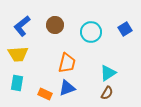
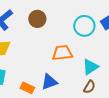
cyan circle: (91, 32) -> (84, 26), moved
orange trapezoid: (67, 63) -> (62, 53), moved, turned -110

